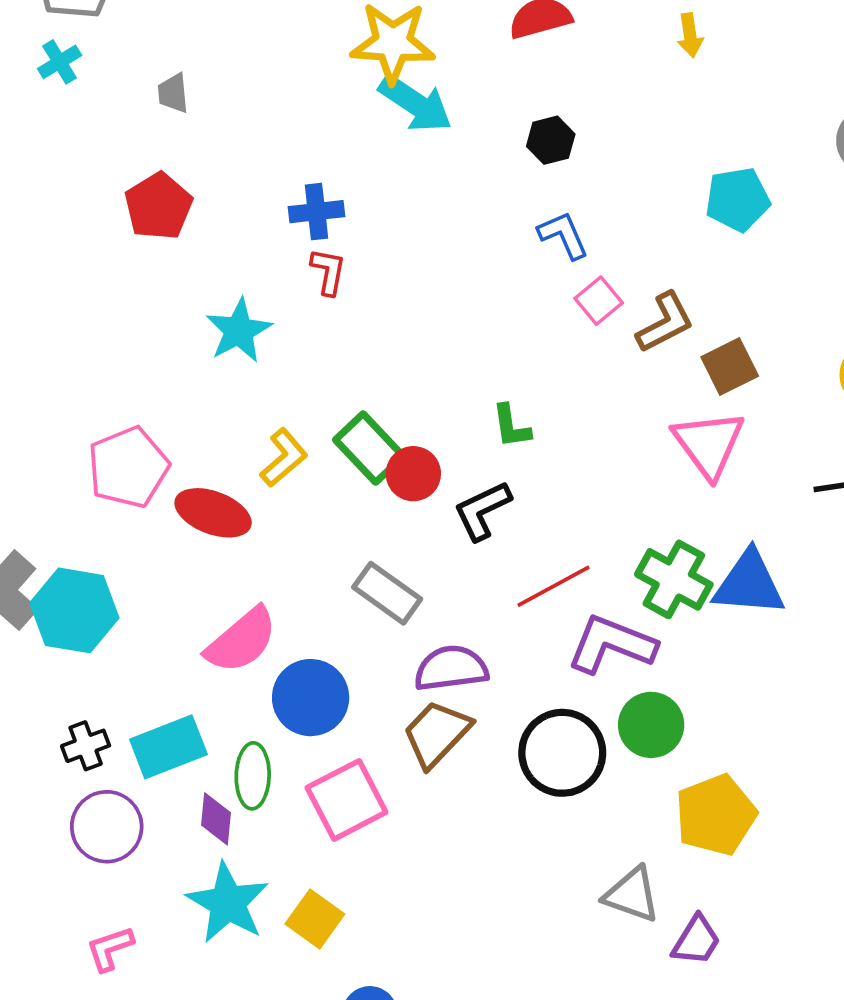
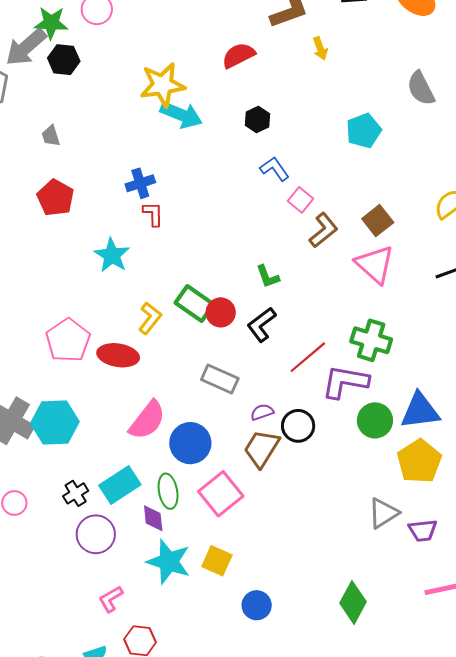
brown L-shape: (665, 323) -> (323, 230), moved
blue triangle: (749, 584) -> (420, 411), moved
purple semicircle: (451, 668) -> (262, 412), size x0.6
black circle: (562, 753) -> (298, 426), moved, size x0.7
gray triangle: (632, 895) -> (383, 513), turned -40
purple trapezoid: (696, 940) -> (423, 530), turned 64

